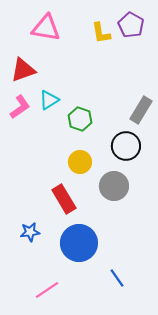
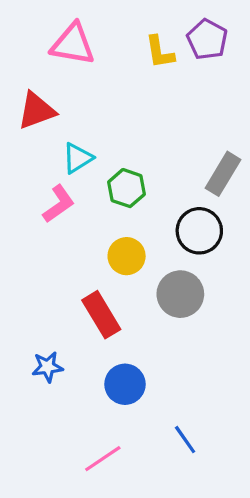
pink L-shape: (20, 107) -> (59, 204), moved
blue circle: (79, 243) -> (125, 384), size x0.7
pink line: (47, 290) -> (103, 459), moved

